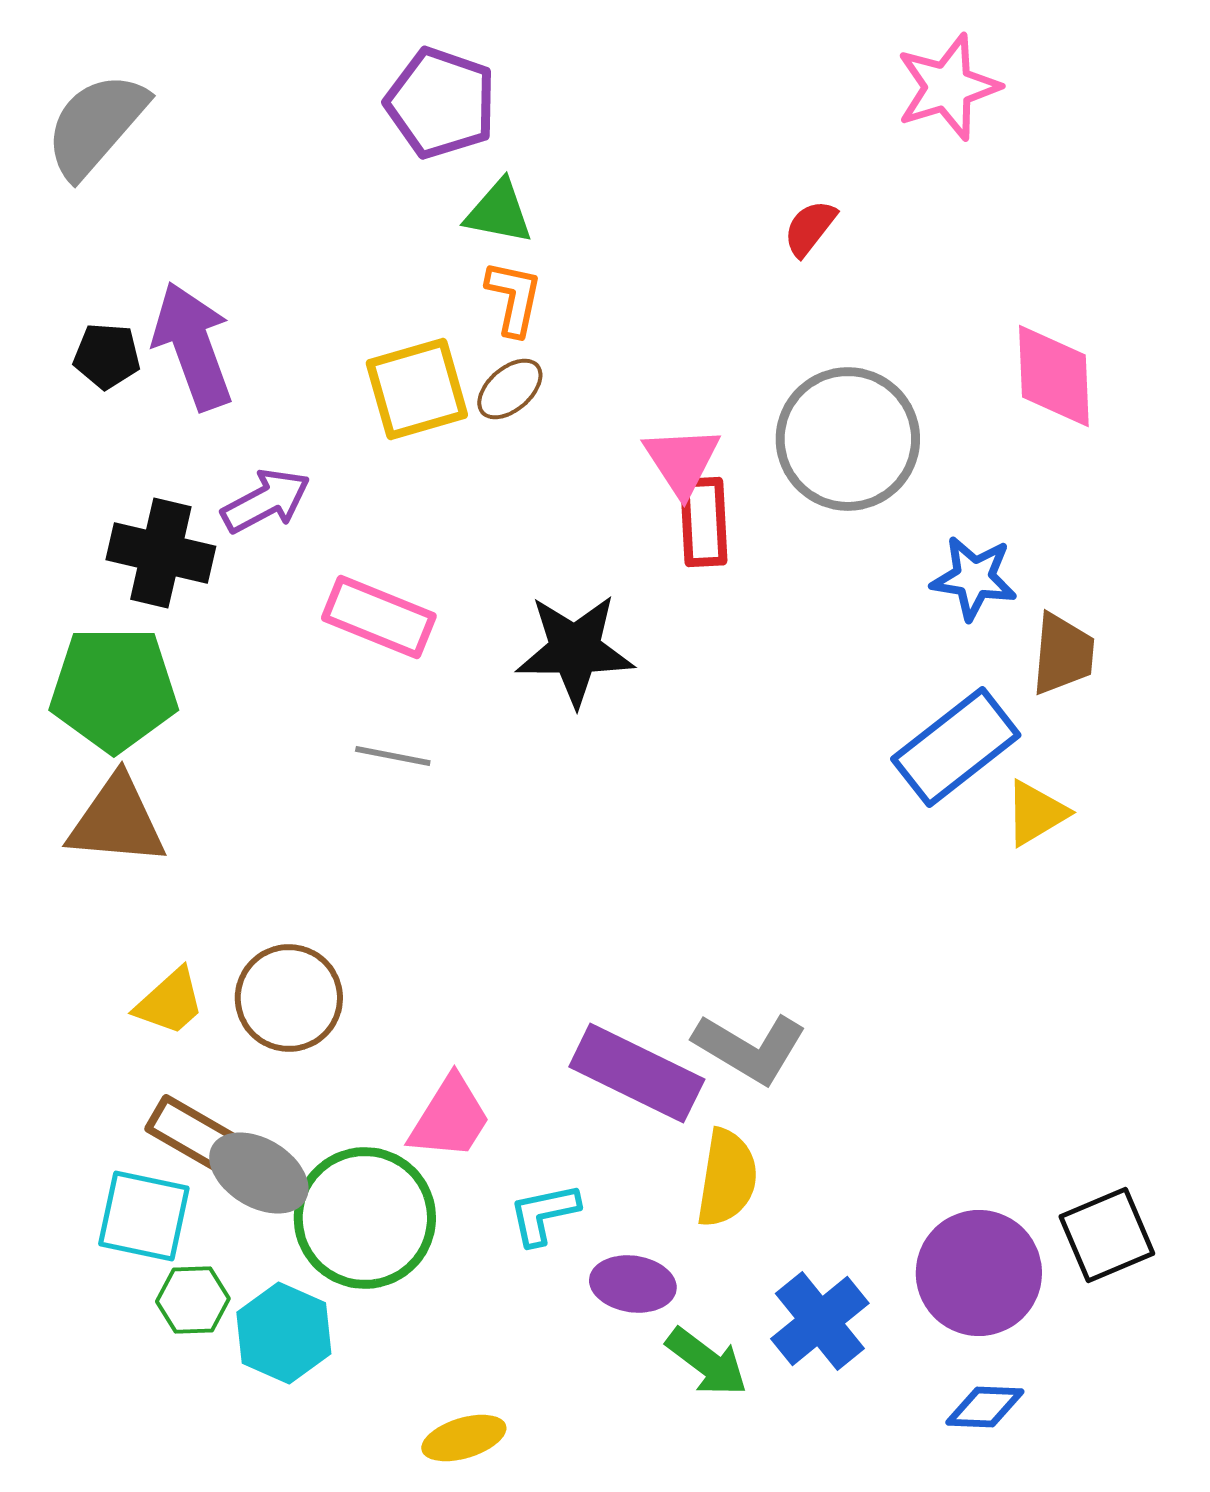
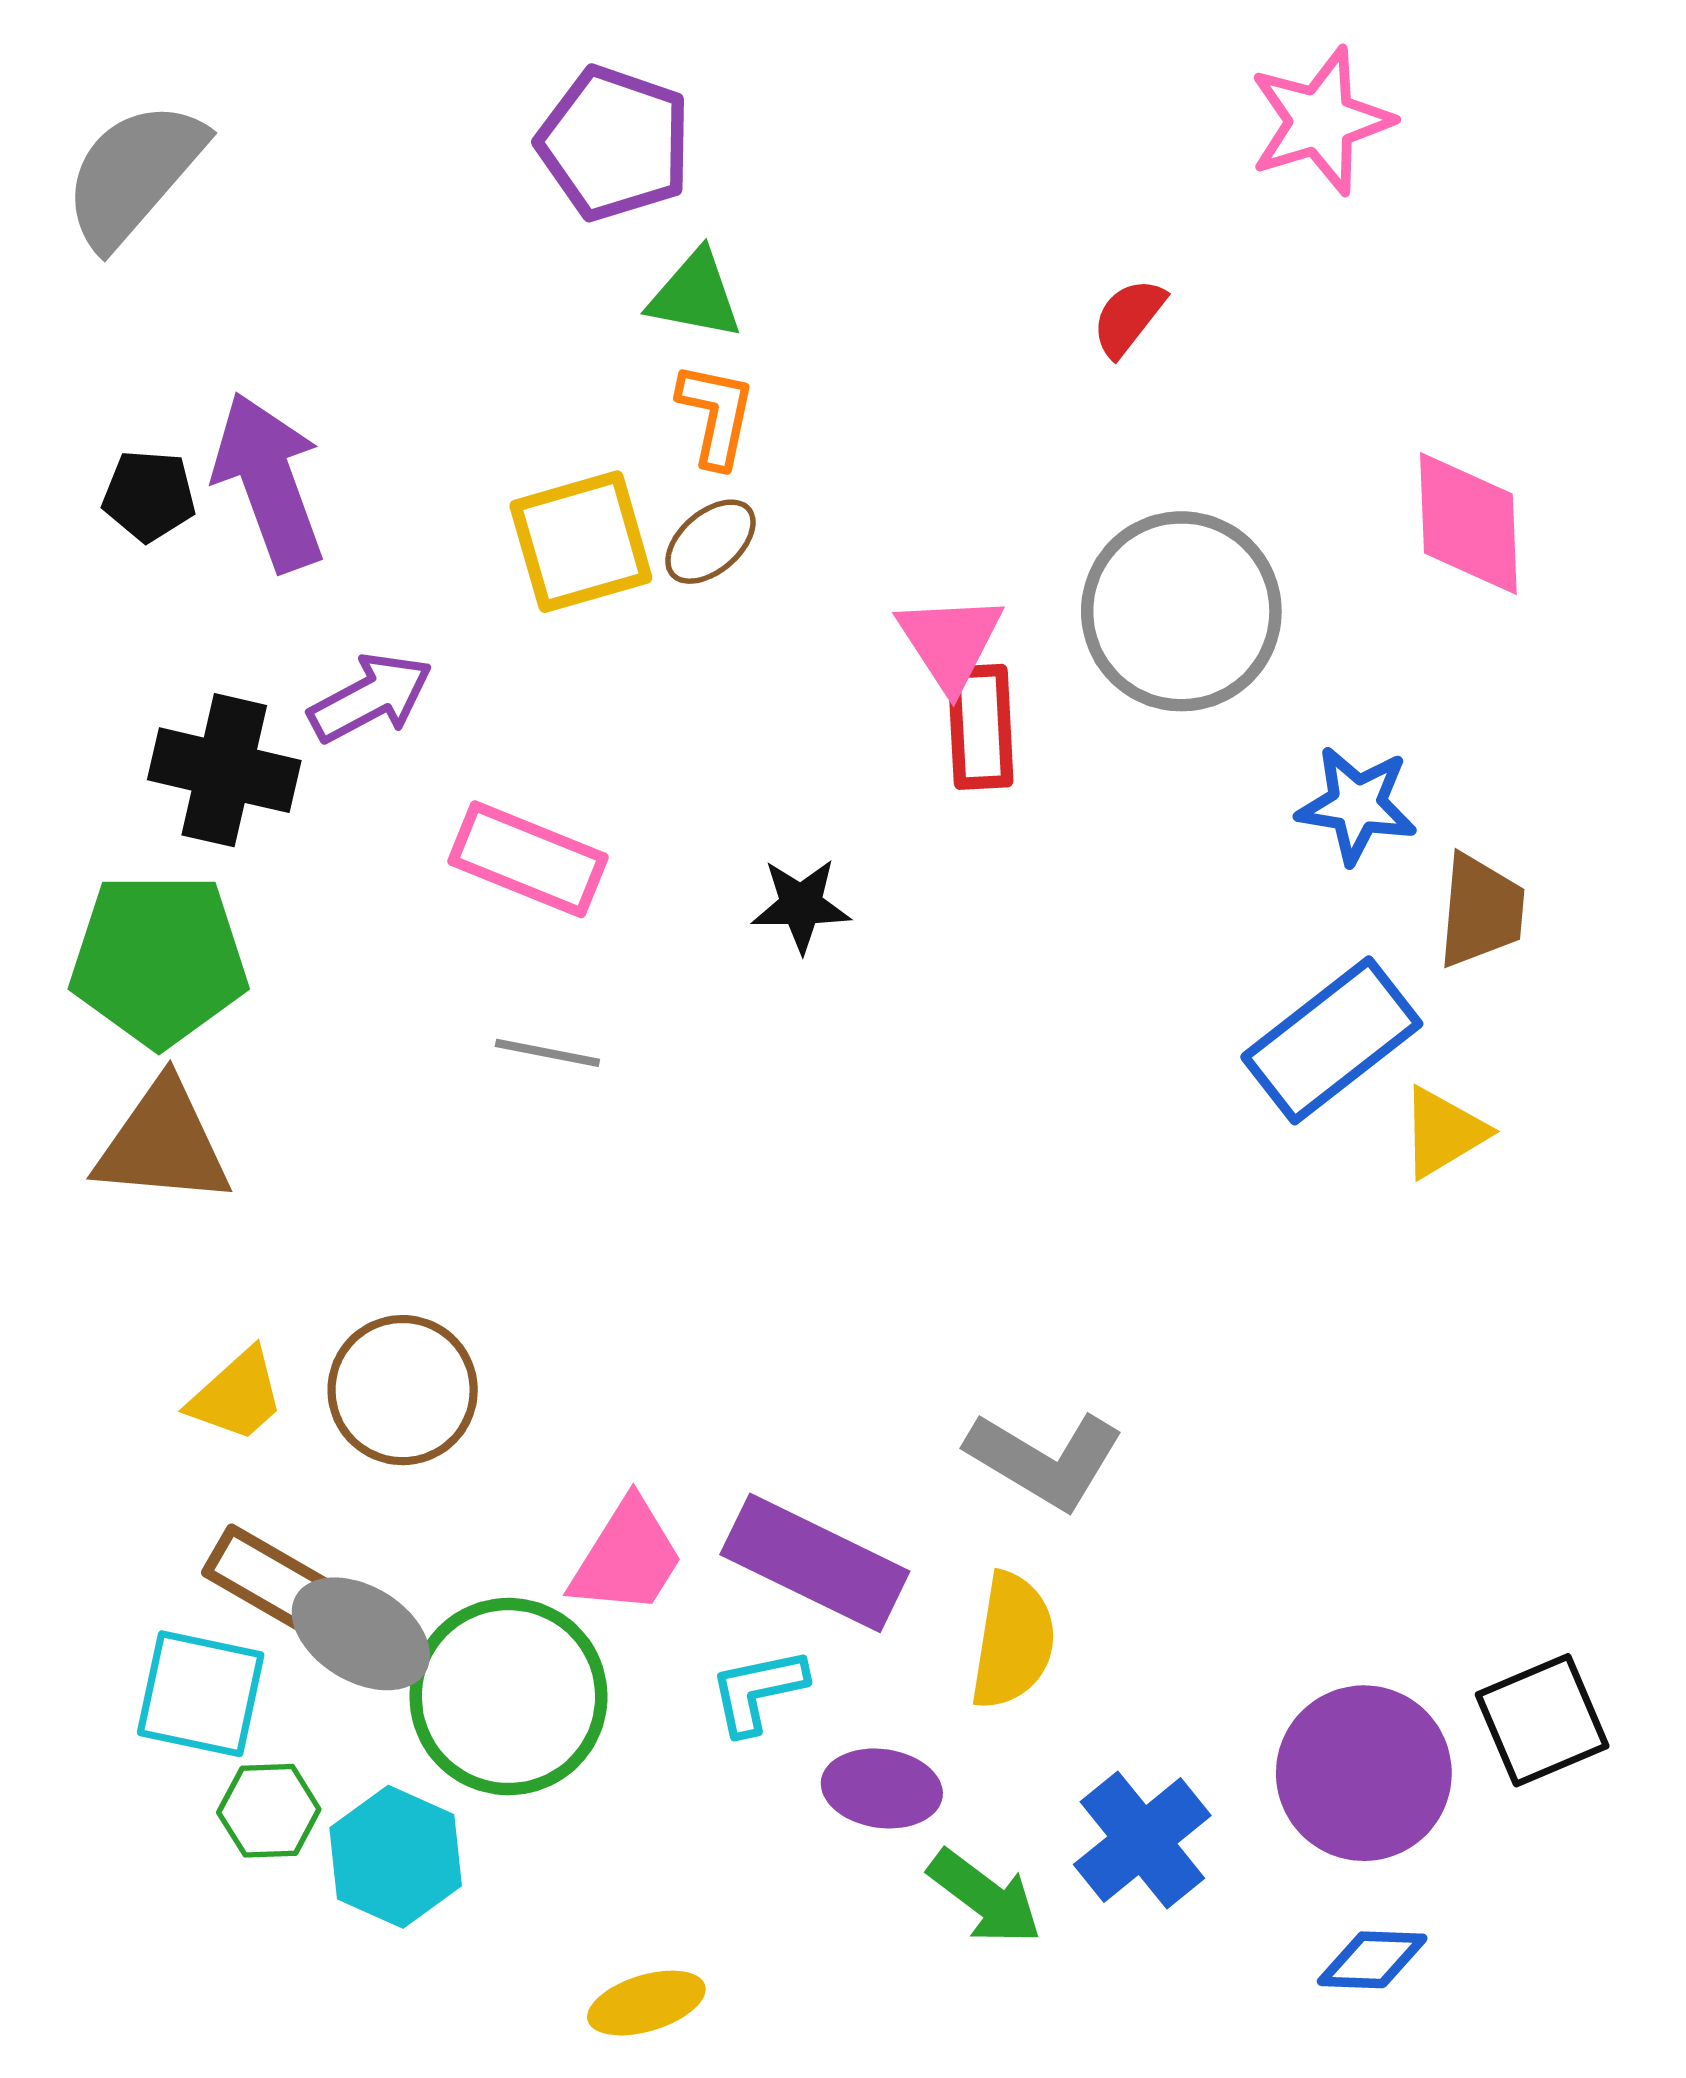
black star: (575, 650) -> (801, 905), size x0.6
purple rectangle: (637, 1073) -> (815, 1563), moved

